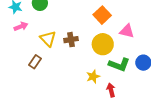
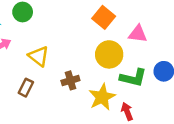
brown cross: (71, 40) -> (70, 80), moved
yellow star: (93, 77) -> (102, 97), size x1.5

